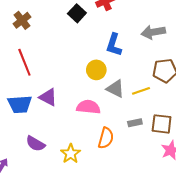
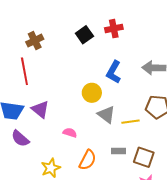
brown cross: (22, 20) -> (35, 41), moved
pink semicircle: (88, 107) -> (70, 133), moved, size x0.6
purple semicircle: (35, 144) -> (20, 138), moved

